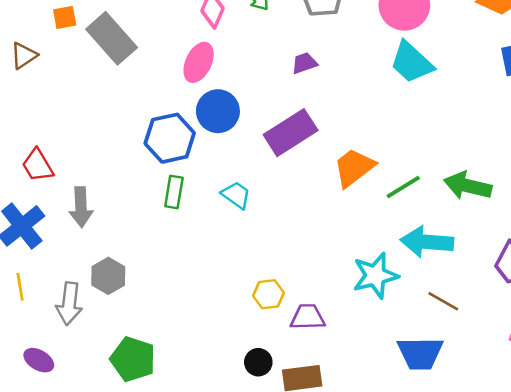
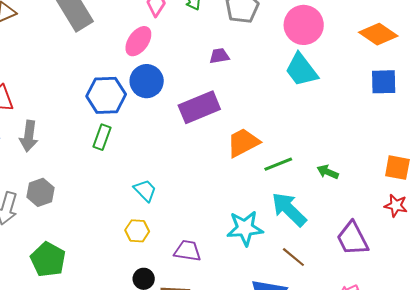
green arrow: (468, 186) -> (328, 172), size x0.6
cyan trapezoid: (236, 195) -> (145, 190), moved
cyan arrow: (427, 242) -> (289, 209), turned 30
yellow hexagon: (268, 294) -> (137, 231), moved

